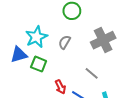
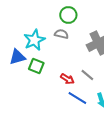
gray semicircle: (65, 42) -> (61, 34), moved, turned 72
red arrow: (60, 87) -> (67, 79), moved, turned -32

